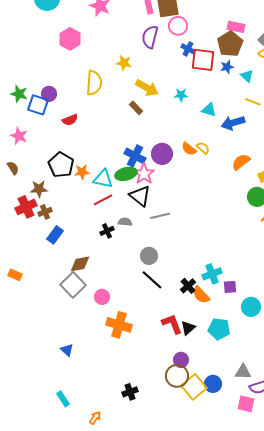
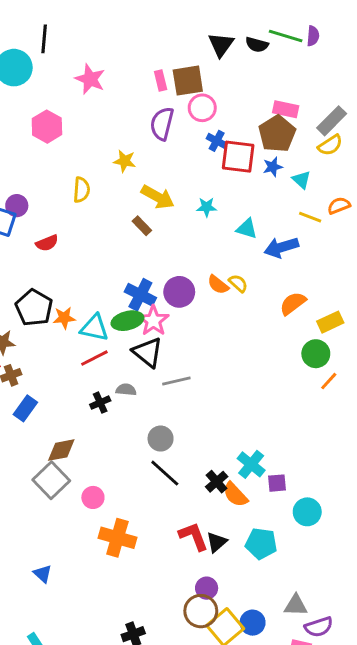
yellow semicircle: (94, 83) -> (81, 190), size x0.7
cyan cross: (212, 274) -> (251, 464), turned -30

